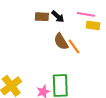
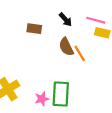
brown rectangle: (42, 17) -> (34, 29), moved

